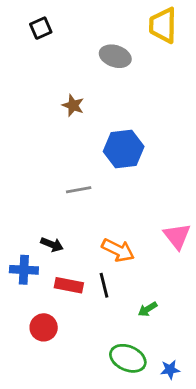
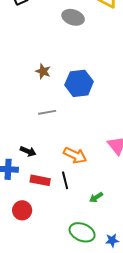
brown star: (73, 105) -> (43, 71), moved

